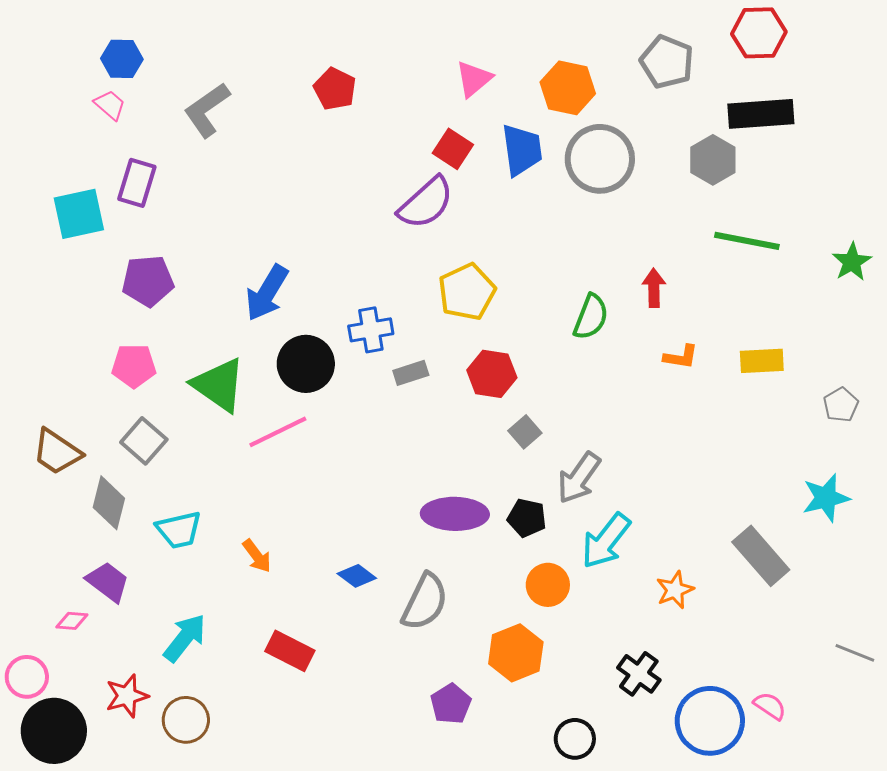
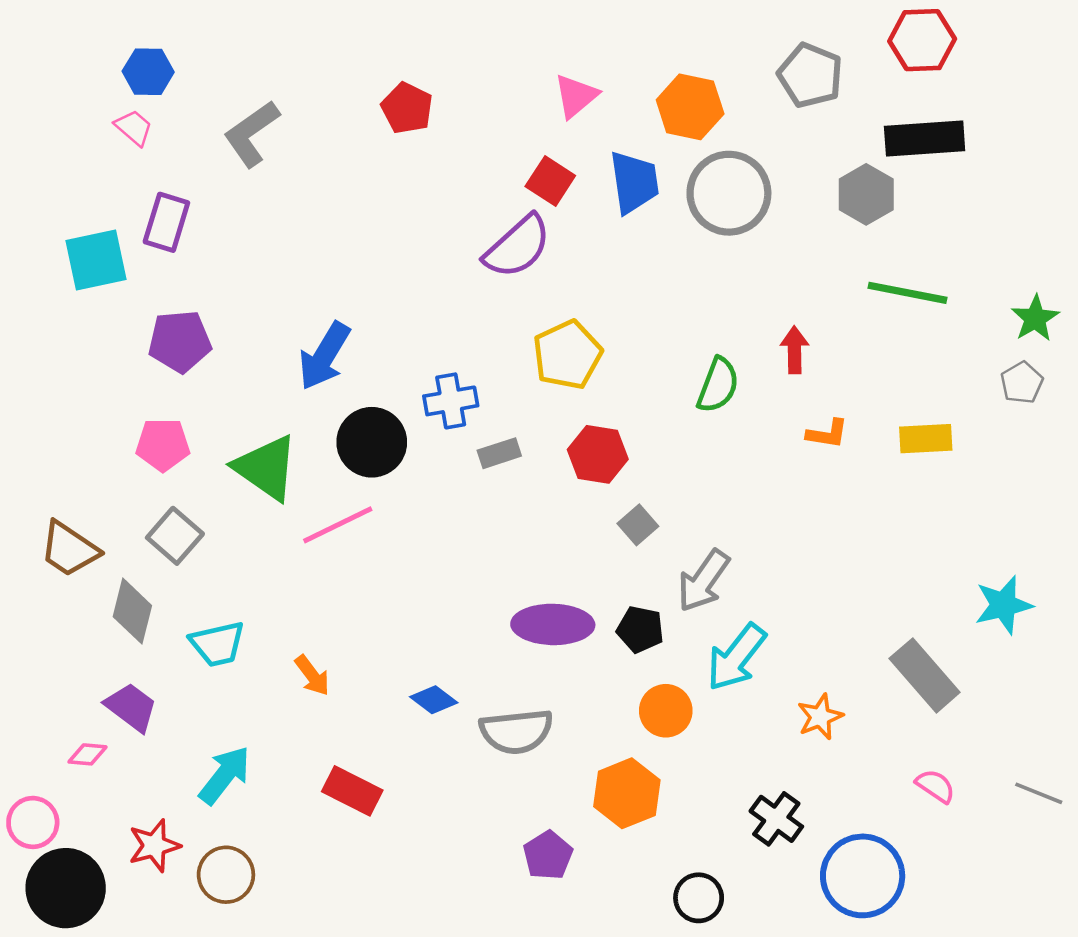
gray pentagon: (841, 405) -> (1022, 383), moved
gray semicircle: (425, 602) -> (516, 731), turned 58
pink semicircle: (770, 706) -> (935, 786), moved

